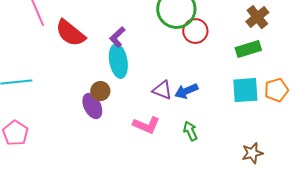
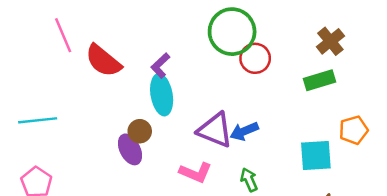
purple triangle: (162, 90) -> (215, 130), size x1.5
cyan square: (245, 90) -> (316, 156), moved

